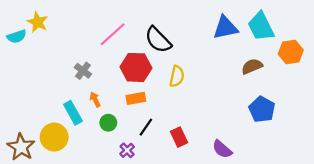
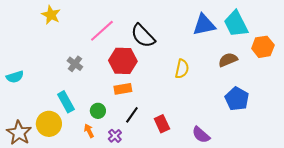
yellow star: (38, 22) -> (51, 15), moved
cyan semicircle: (17, 36) -> (15, 77), moved
yellow semicircle: (177, 76) -> (182, 69), moved
orange arrow: (95, 99) -> (89, 131), moved

